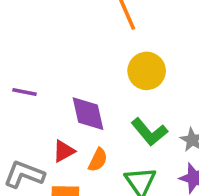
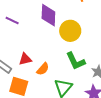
yellow circle: (147, 71) -> (70, 31), moved
purple diamond: (88, 114) -> (48, 15), moved

